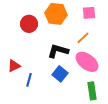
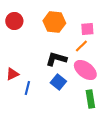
pink square: (89, 13) -> (87, 29), moved
red circle: (29, 24) -> (14, 21), moved

